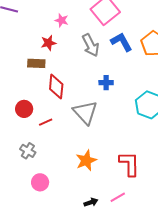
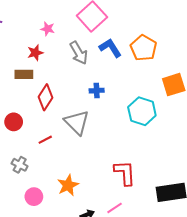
red diamond: (56, 87) -> (46, 97), turned 30
red line: (46, 122) -> (45, 140), moved
orange star: (86, 160) -> (68, 185), moved

